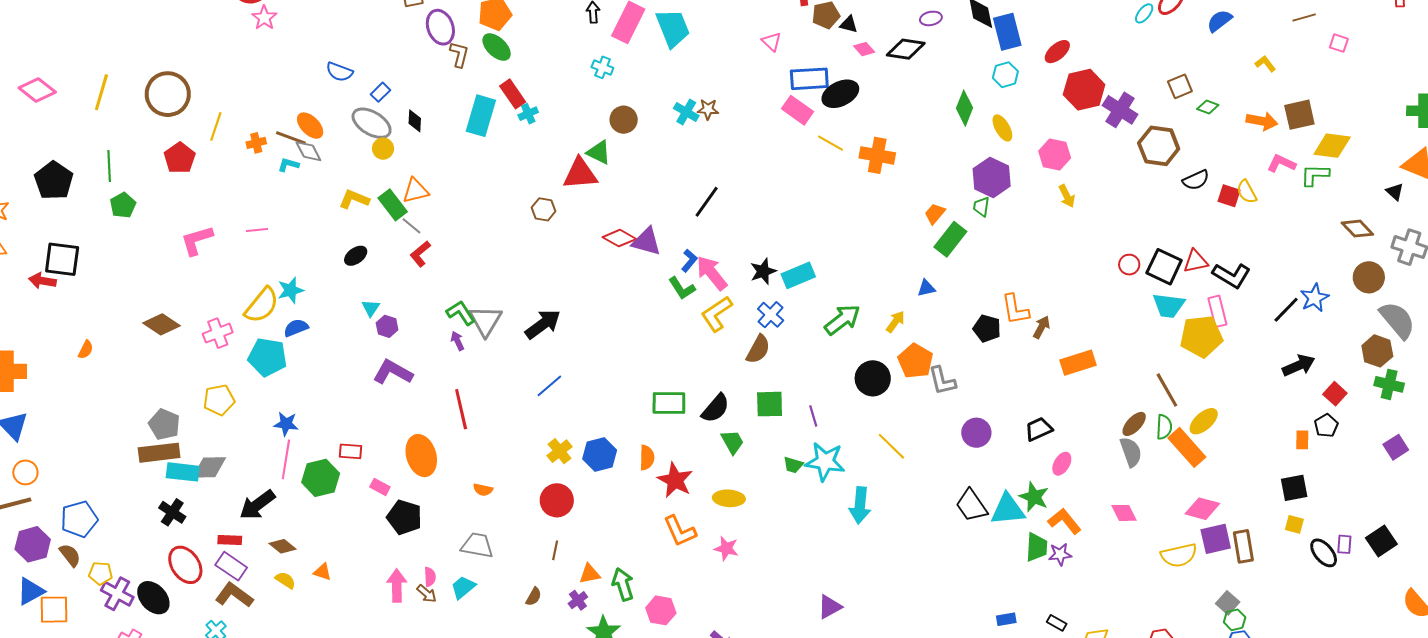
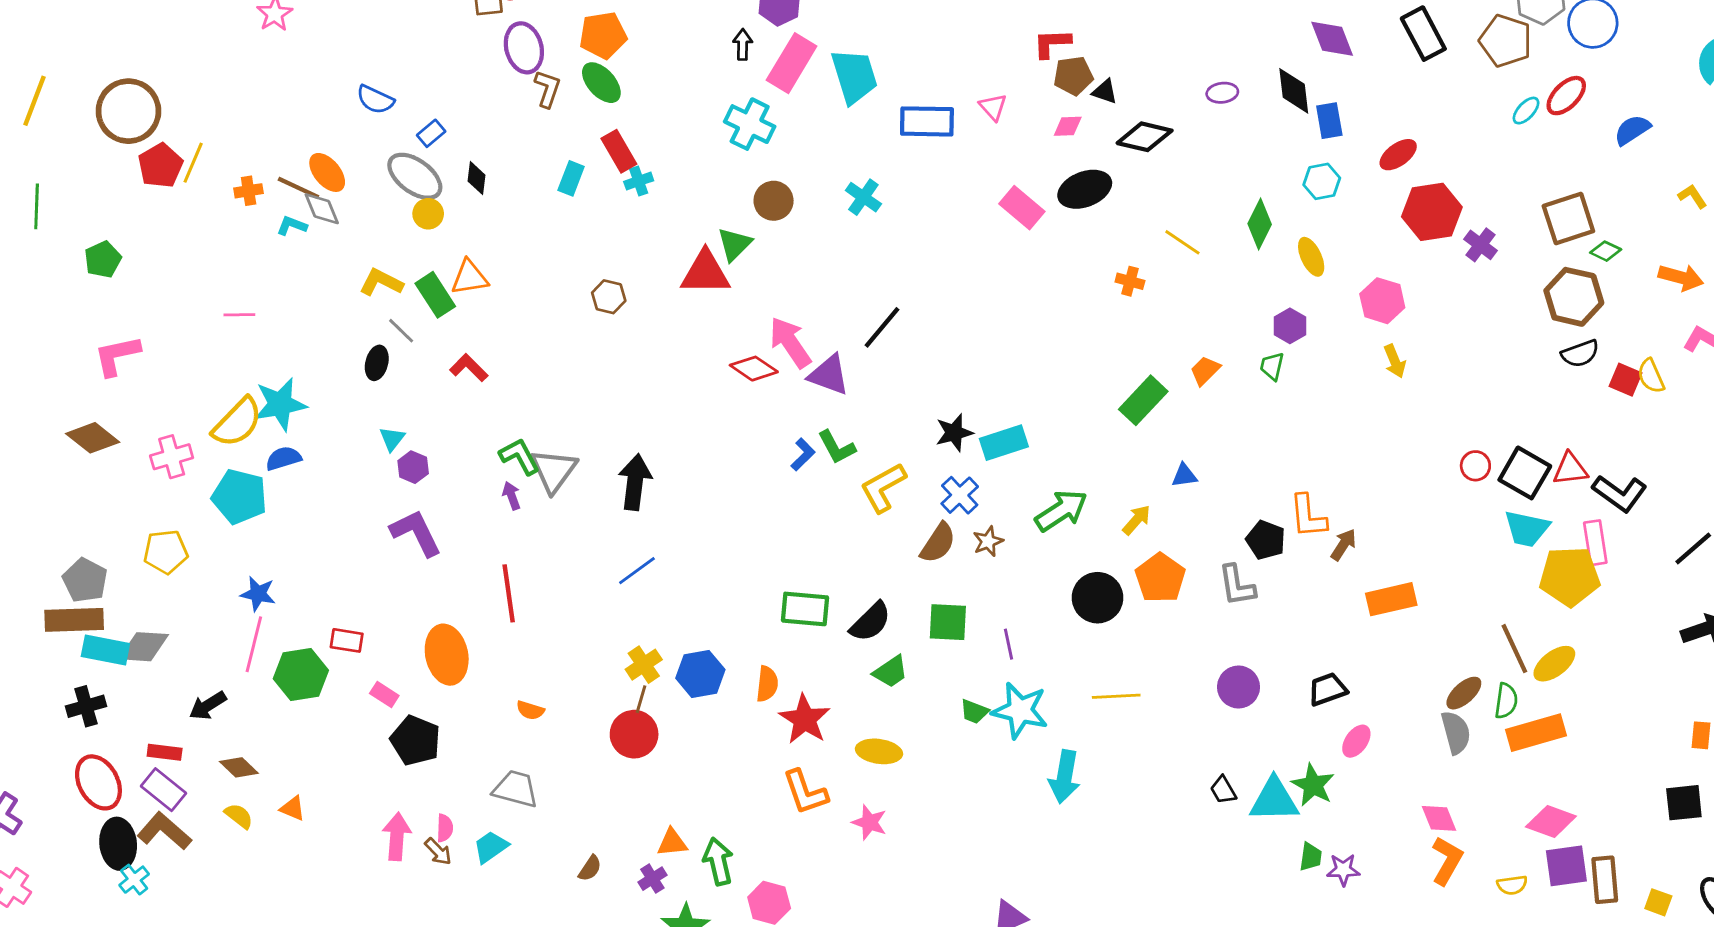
blue rectangle: (1007, 32) -> (1329, 121), size x0.7
pink diamond: (864, 49) -> (1068, 126), moved, turned -55
black diamond: (906, 49) -> (1145, 137), moved
cyan cross: (602, 67) -> (750, 124), size x1.6
blue rectangle: (809, 79) -> (927, 121), moved
brown square: (1180, 86) -> (1568, 219), size x1.5
brown star: (708, 109) -> (988, 541), moved, turned -30
purple cross: (1120, 110) -> (1480, 245), size x0.7
cyan rectangle: (481, 116) -> (571, 178), size x0.6
yellow line: (830, 143) -> (1182, 242), moved
brown hexagon: (1159, 146) -> (1574, 297), moved
green triangle: (599, 152) -> (734, 244), turned 44
orange cross: (877, 155) -> (1130, 281), size x0.6
red pentagon: (180, 158) -> (160, 166), moved
purple hexagon: (992, 177) -> (1290, 326), size x0.6
green pentagon: (123, 205) -> (103, 259), moved
brown hexagon: (544, 209) -> (609, 297), moved
gray line: (411, 226) -> (401, 331), moved
green rectangle: (950, 239) -> (1143, 400), moved
pink L-shape: (197, 240) -> (117, 356), moved
purple triangle: (646, 242) -> (829, 375), moved
red L-shape: (420, 254) -> (469, 368), turned 80
black ellipse: (356, 256) -> (377, 363), turned -45
blue L-shape: (689, 261) -> (803, 454), moved
pink arrow: (712, 273) -> (790, 342), moved
cyan star: (291, 290) -> (280, 404), size x1.4
black arrow: (543, 324) -> (635, 482), turned -51
purple L-shape: (393, 372) -> (416, 533), turned 30
gray L-shape: (942, 381) -> (1237, 585), moved
yellow ellipse: (1204, 421) -> (1554, 664), moved
green trapezoid: (732, 442) -> (891, 672), turned 80
yellow line: (891, 446) -> (1116, 696), turned -52
orange rectangle: (1187, 447) -> (1536, 733), turned -69
black arrow: (257, 505) -> (208, 706), size x0.7
black trapezoid: (972, 506) -> (1223, 790), size x0.6
black cross: (172, 512) -> (86, 706), turned 36
orange L-shape: (1065, 521) -> (1447, 861), moved, turned 64
yellow square: (1294, 524) -> (1658, 902), moved
green trapezoid: (1037, 547) -> (1311, 857), size x0.7
brown line: (555, 550) -> (641, 699), moved
yellow semicircle: (1179, 555) -> (1512, 885), size x0.6
black ellipse: (153, 598) -> (118, 844), moved, turned 32

